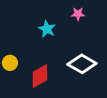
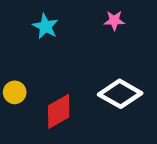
cyan star: (47, 29) -> (45, 26), moved

